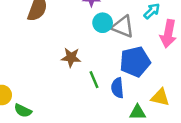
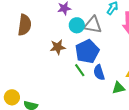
brown star: (71, 57) -> (58, 47), moved
blue pentagon: (135, 62) -> (87, 51), moved

